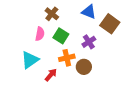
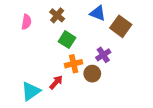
pink semicircle: (40, 34) -> (26, 22), moved
purple cross: (89, 42) -> (103, 55), moved
cyan triangle: (30, 60) -> (31, 91), moved

